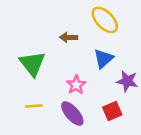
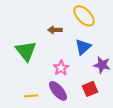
yellow line: (34, 106) -> (31, 96), moved

